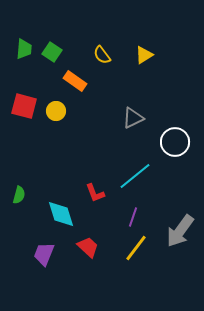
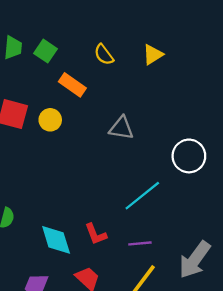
gray triangle: (133, 118) -> (121, 128), moved, turned 35
red L-shape: (95, 193) -> (96, 234), moved
purple line: (133, 217) -> (140, 243), turned 66

